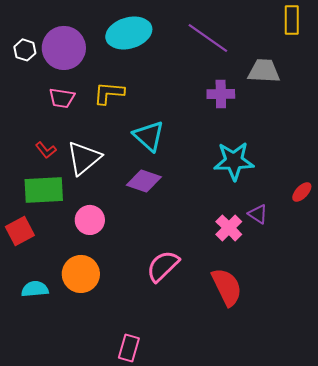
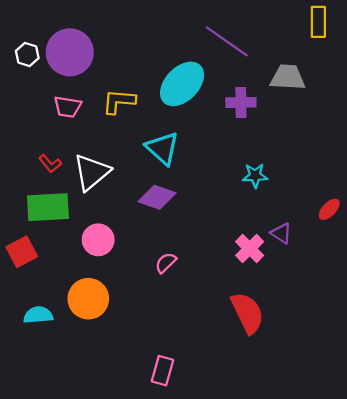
cyan ellipse: (129, 33) -> (182, 84), moved, turned -30
cyan star: (234, 161) -> (255, 176), size x0.6
pink semicircle: (163, 266) -> (166, 263), moved, size x0.6
pink rectangle: (129, 348) -> (162, 371), moved

